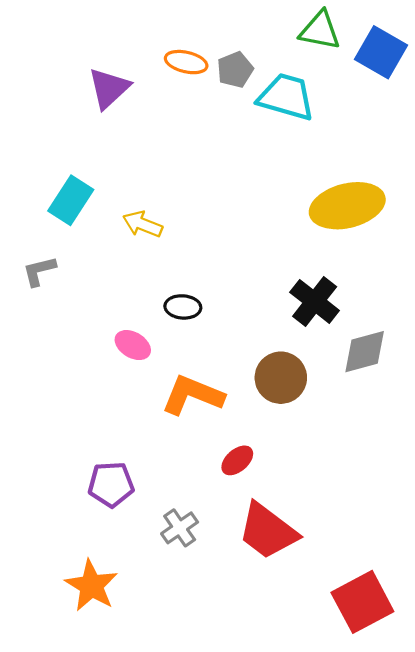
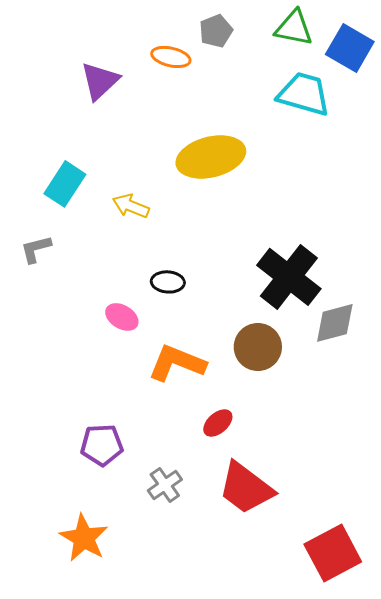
gray pentagon: (235, 70) -> (216, 31), moved
cyan trapezoid: (286, 97) -> (304, 94), moved
yellow ellipse: (347, 206) -> (211, 157), moved
black cross: (315, 301) -> (289, 277), size x1.4

